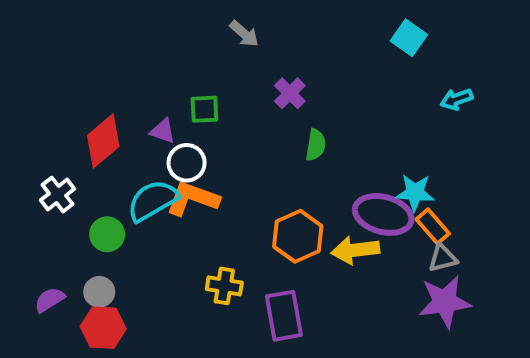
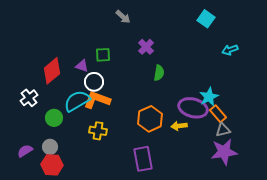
cyan star: (415, 193) -> (209, 97), turned -30
yellow arrow: (355, 250) -> (179, 126), size x0.7
yellow cross: (224, 286) -> (98, 131), moved

